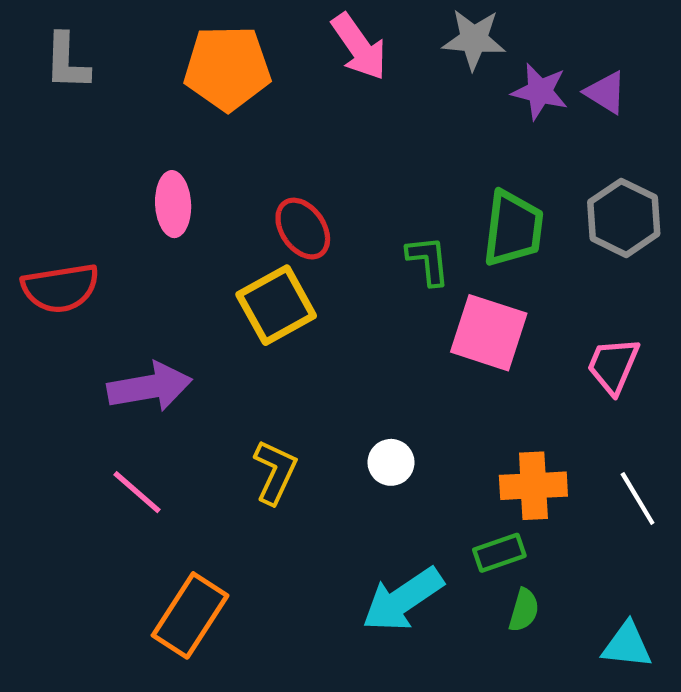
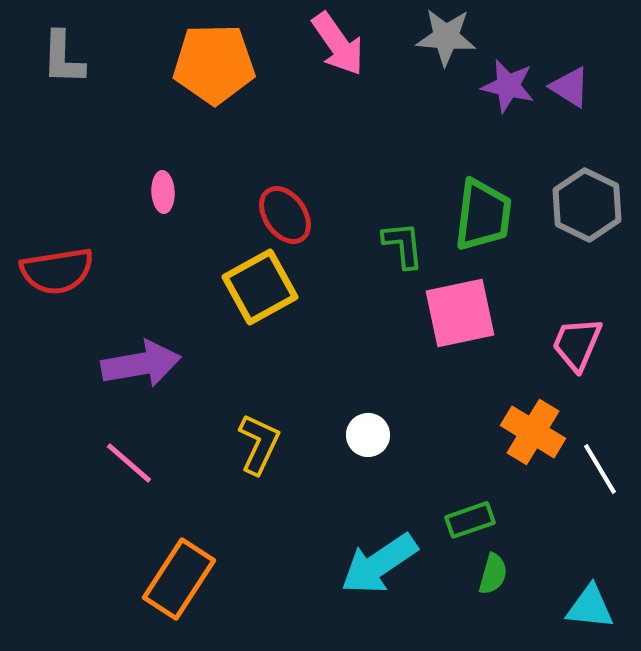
pink ellipse: (173, 204) -> (163, 192), size x0.7
pink square: (489, 333) -> (460, 313), turned -30
orange cross: (533, 486) -> (533, 432), moved, turned 34

